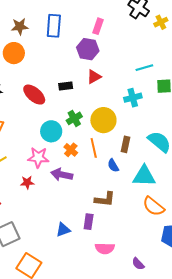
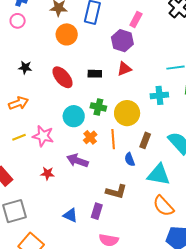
orange circle: (14, 53) -> (67, 34), moved
green cross: (74, 118) -> (98, 107), turned 35
pink star: (38, 157) -> (43, 136), moved
red star: (27, 182) -> (47, 173), moved
blue triangle: (63, 230) -> (70, 215), turned 35

